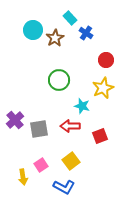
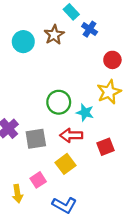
cyan circle: (33, 30) -> (23, 42), moved
green circle: (59, 80) -> (59, 102), moved
yellow square: (71, 161) -> (66, 164), moved

